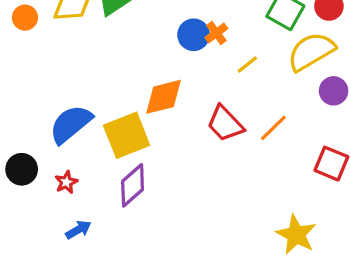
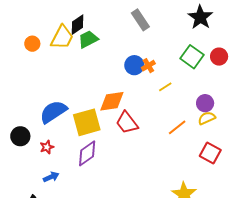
yellow semicircle: (311, 52) -> (207, 118), moved, size x0.6
purple circle: (334, 91) -> (205, 103), moved
red trapezoid: (225, 124) -> (127, 123), moved

